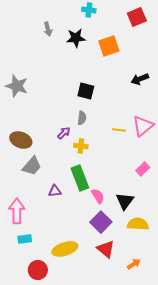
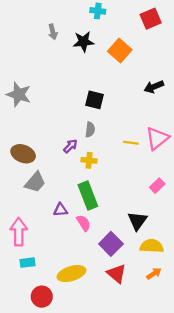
orange square: (109, 46) -> (120, 50), turned -30
pink semicircle: (98, 196) -> (84, 223), moved
orange arrow: (134, 264) -> (154, 274), moved

